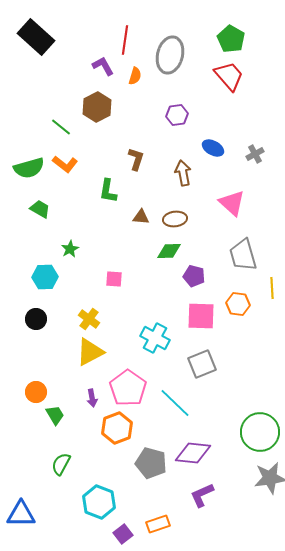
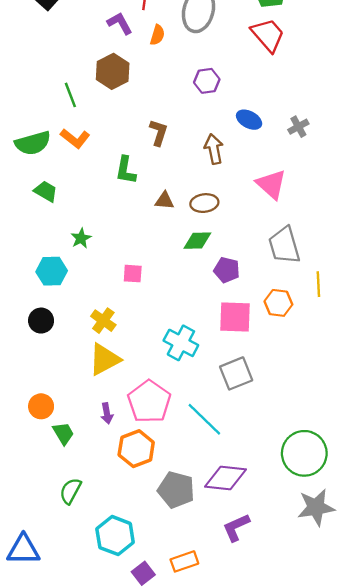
green line: (61, 127) -> (70, 95), turned 30

